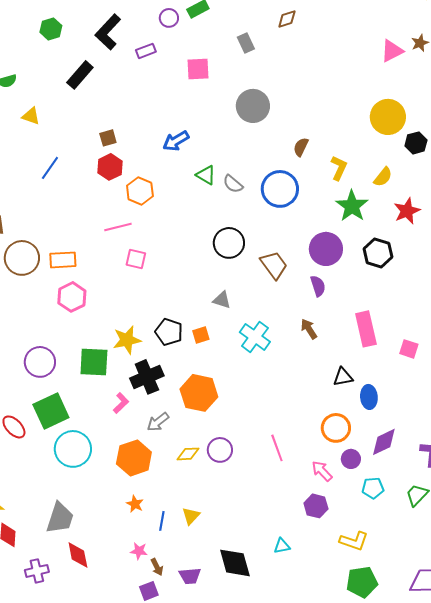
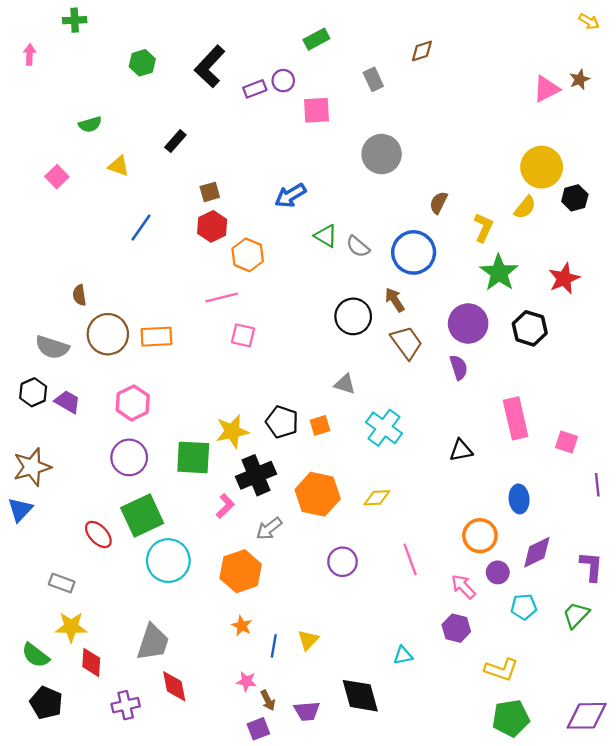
purple circle: (169, 18) -> (283, 81), moved
black rectangle: (80, 75) -> (175, 141), moved, size x0.7
yellow semicircle: (383, 177) -> (525, 207), moved
pink hexagon: (72, 297) -> (133, 403), moved
brown arrow: (309, 329) -> (395, 300), moved
black triangle: (343, 377) -> (461, 450), moved
yellow diamond: (188, 454) -> (377, 498), moved
cyan triangle: (282, 546) -> (403, 655), moved

